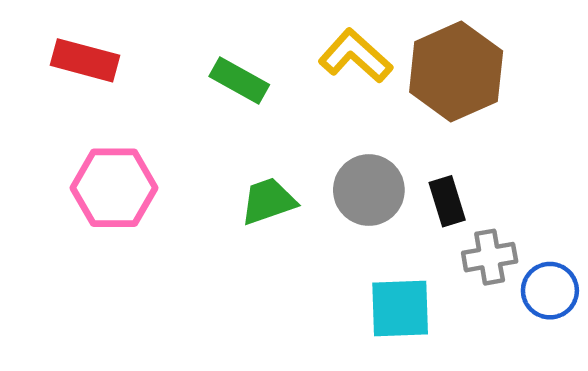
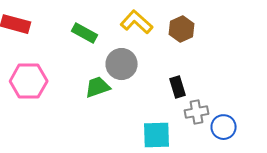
brown hexagon: (456, 72) -> (182, 29), size x0.6
gray circle: (369, 190) -> (122, 64), moved

